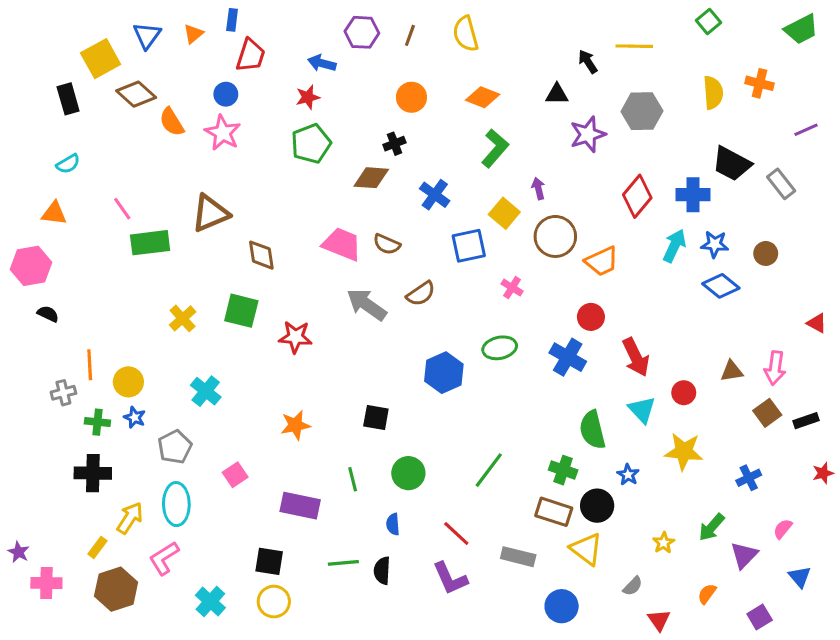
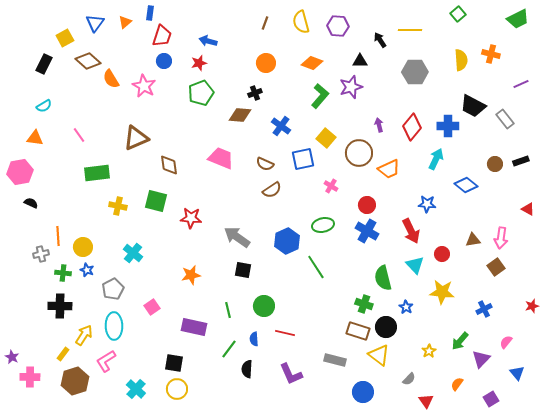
purple hexagon: (362, 32) -> (338, 26), moved
yellow square: (101, 59) -> (65, 38), size x0.7
blue circle: (226, 94) -> (164, 61), moved
black rectangle: (68, 99) -> (44, 64), turned 42
purple star: (588, 134) -> (351, 87), moved
purple arrow: (538, 189) -> (379, 125), moved
green rectangle: (150, 243) -> (97, 173), moved
brown semicircle: (387, 244) -> (265, 164), moved
blue star: (715, 244) -> (427, 204), moved
gray arrow: (367, 305) -> (237, 237), moved
red circle: (591, 317) -> (367, 205), moved
yellow cross: (183, 318) -> (118, 206), turned -36
black rectangle: (806, 421) -> (521, 161), moved
green line: (489, 470) -> (316, 267), moved, turned -70
red line: (456, 533) -> (285, 333), moved, turned -30
green line: (343, 563) -> (229, 349), moved, turned -48

